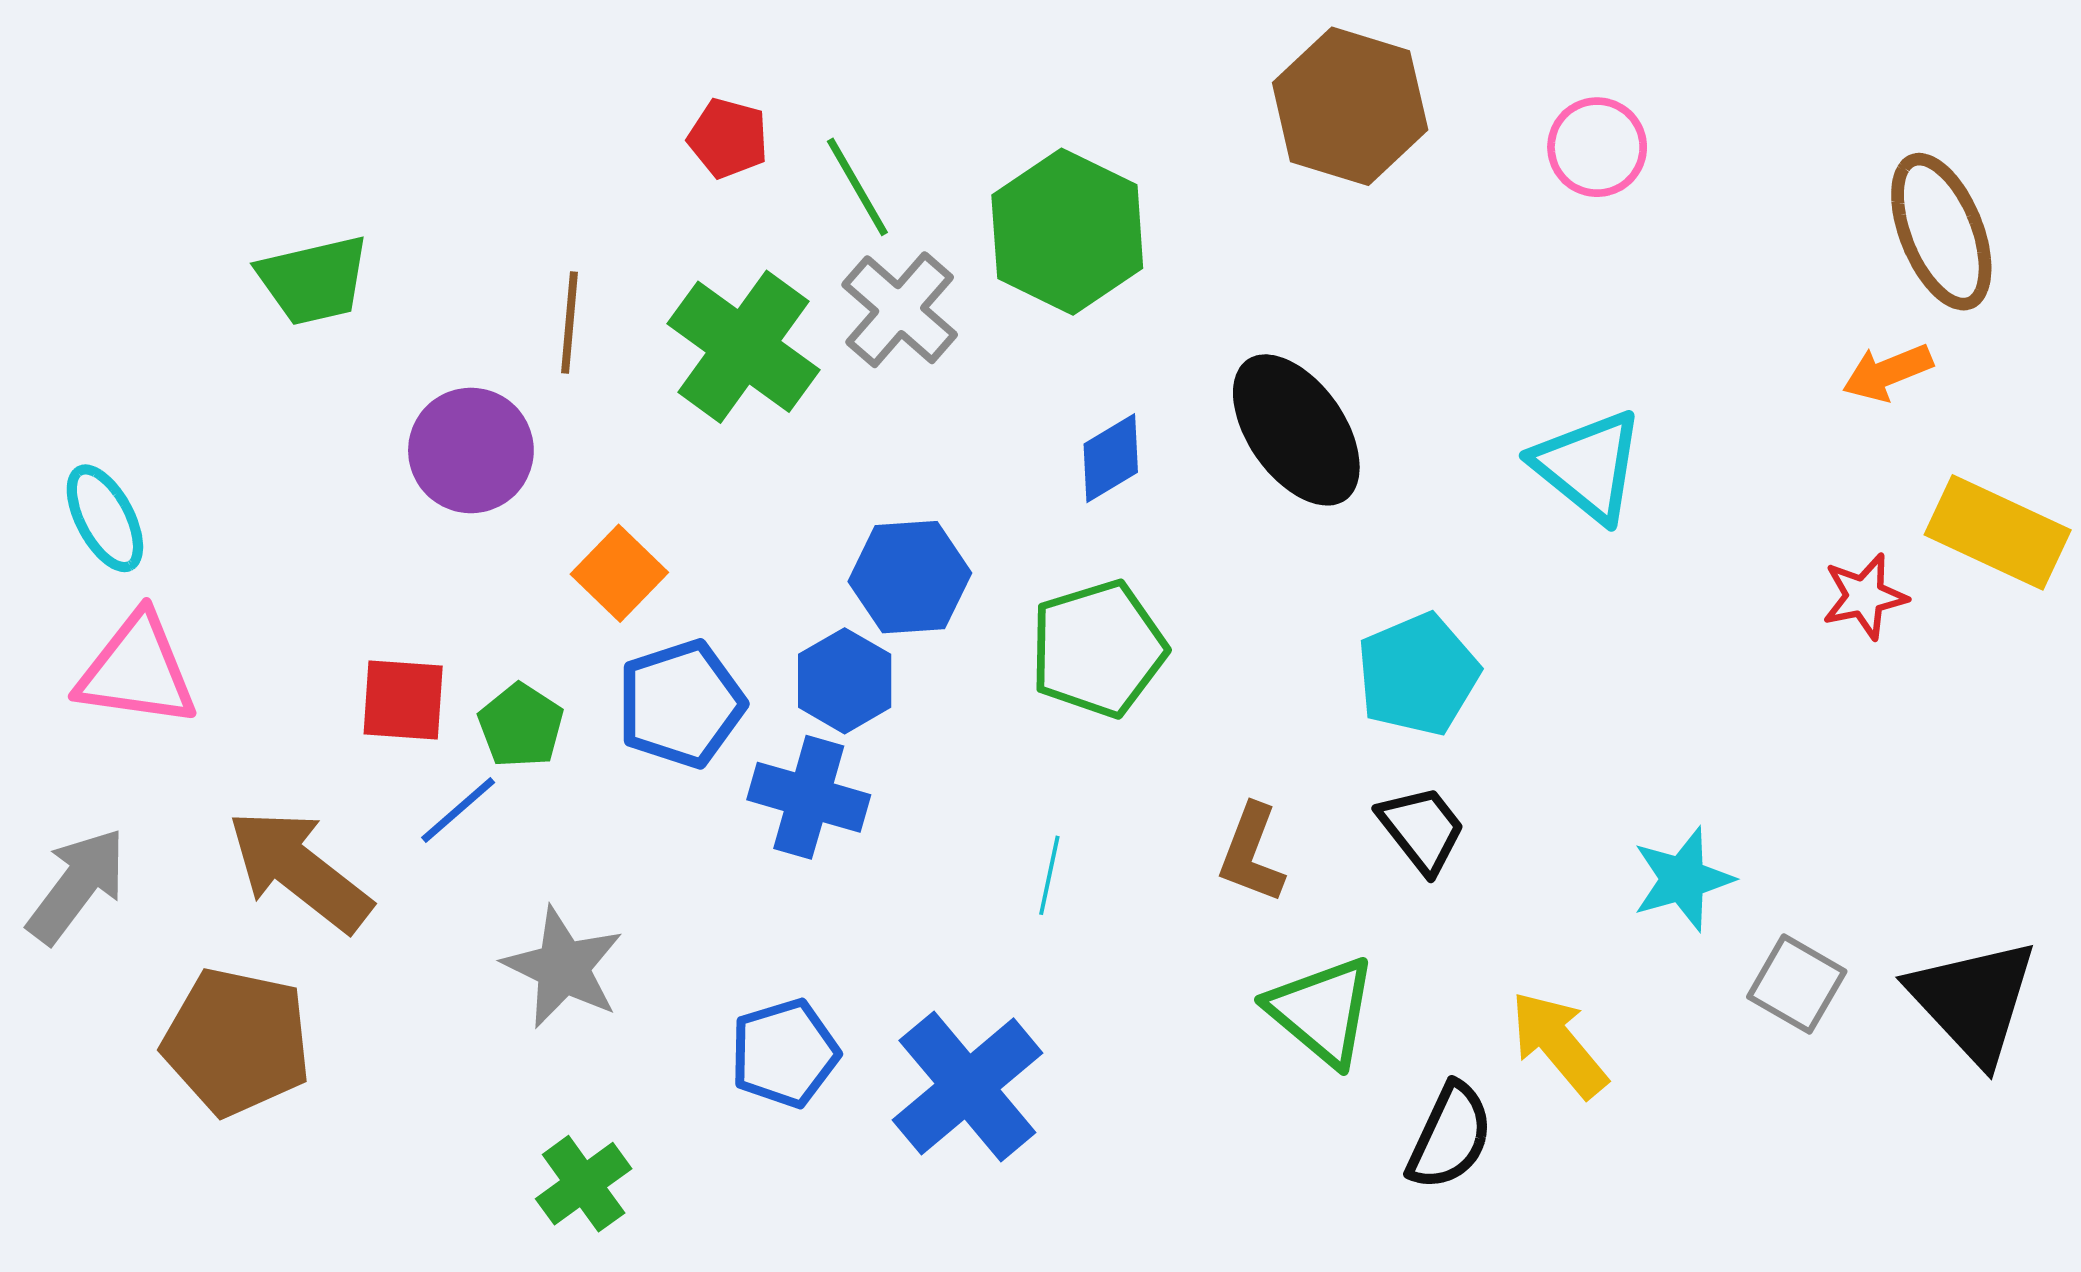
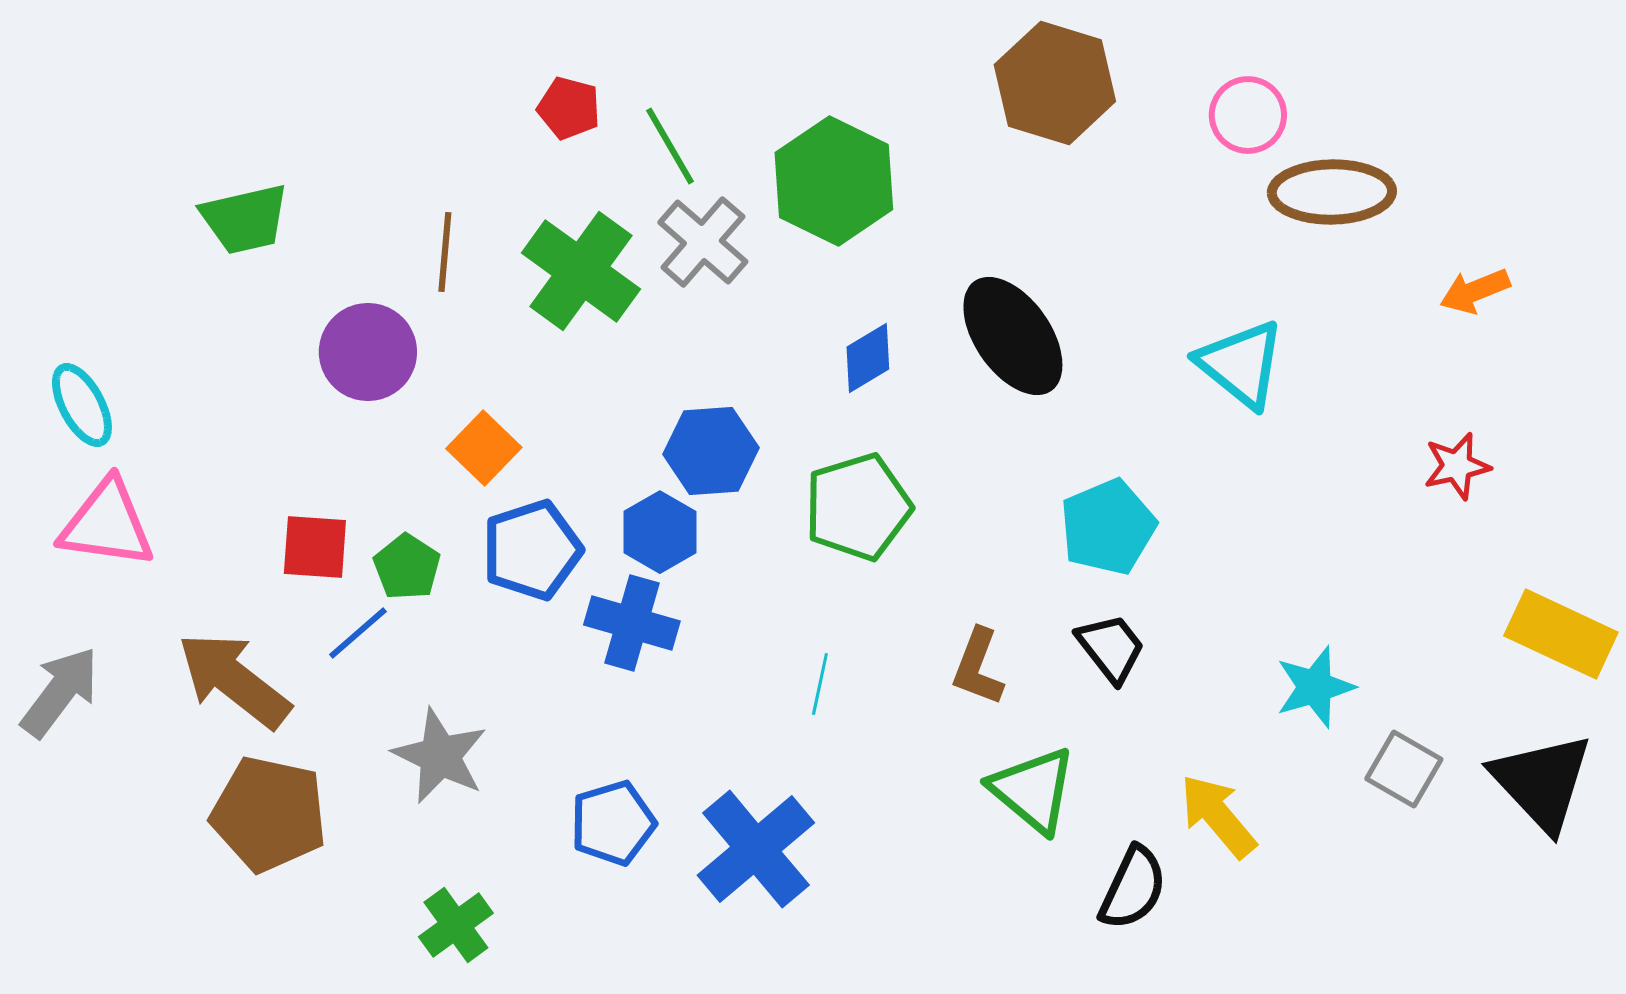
brown ellipse: (1941, 232) -> (1332, 192), moved, turned -69
yellow rectangle: (1998, 532) -> (1561, 634), moved
brown pentagon: (237, 1042) -> (269, 814), moved

